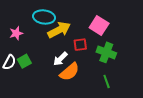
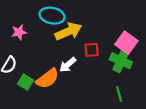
pink square: (99, 25) -> (126, 43), moved
green square: (24, 61) -> (25, 82), moved, turned -32
orange semicircle: (69, 72) -> (47, 79), moved

